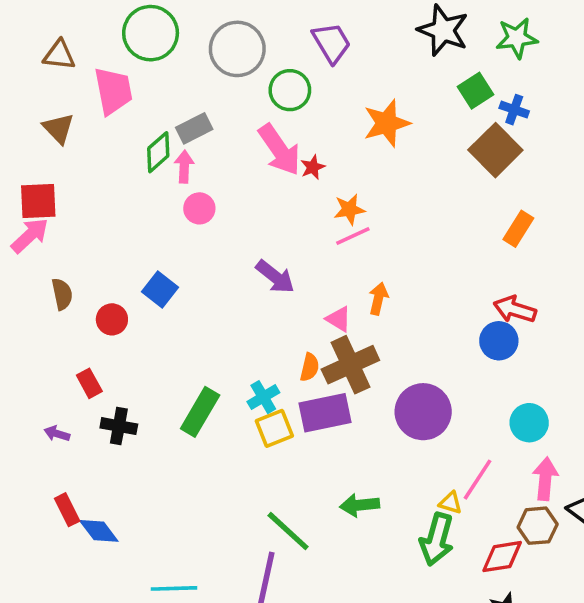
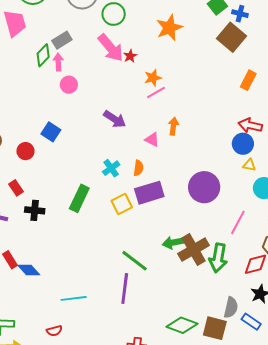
brown cross: (350, 365) -> (194, 250), moved
cyan cross: (263, 397) -> (111, 168), moved
yellow triangle: (450, 503) -> (249, 165), moved

